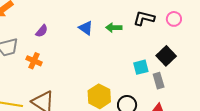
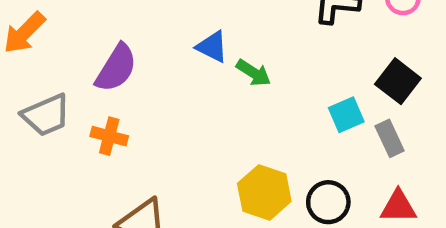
green arrow: (114, 28) -> (253, 73), moved, turned -140
purple semicircle: (42, 31) -> (116, 68), size x1.6

